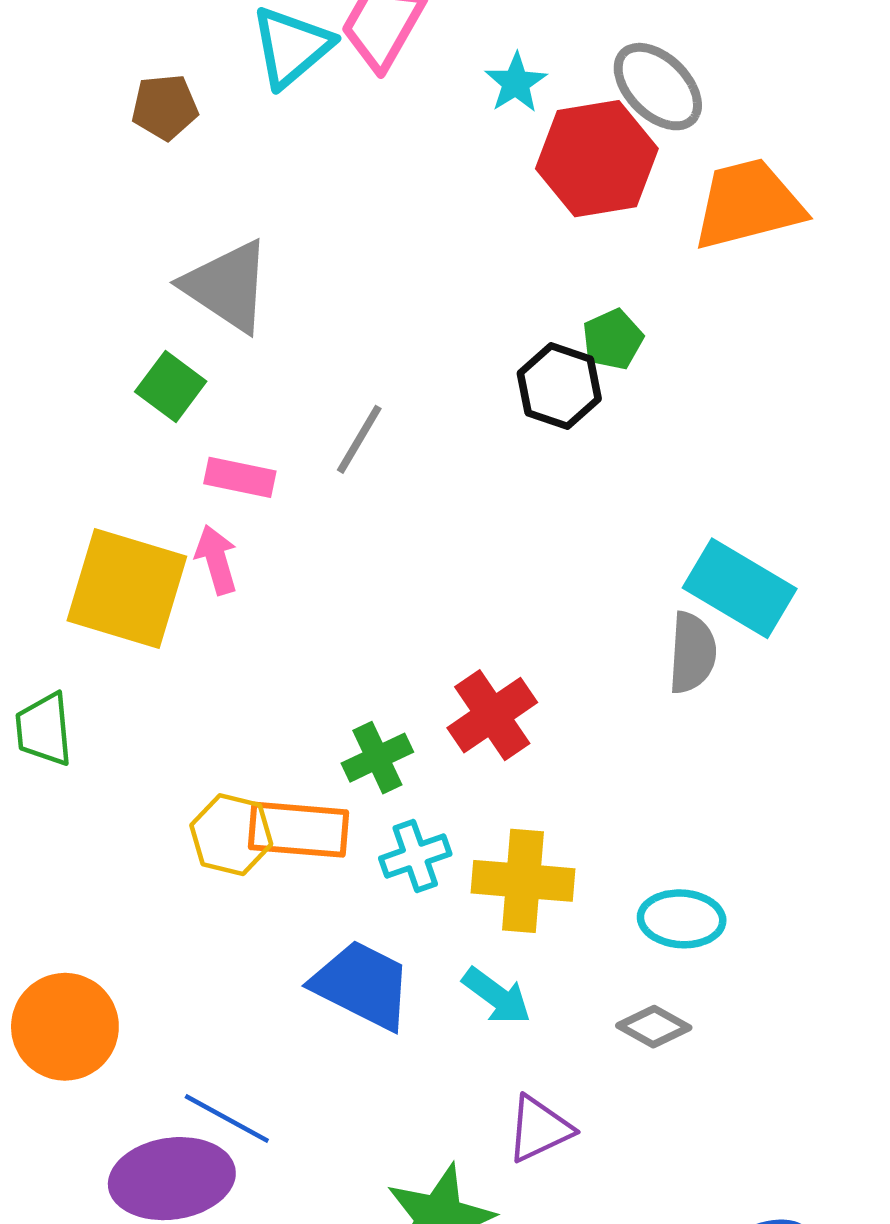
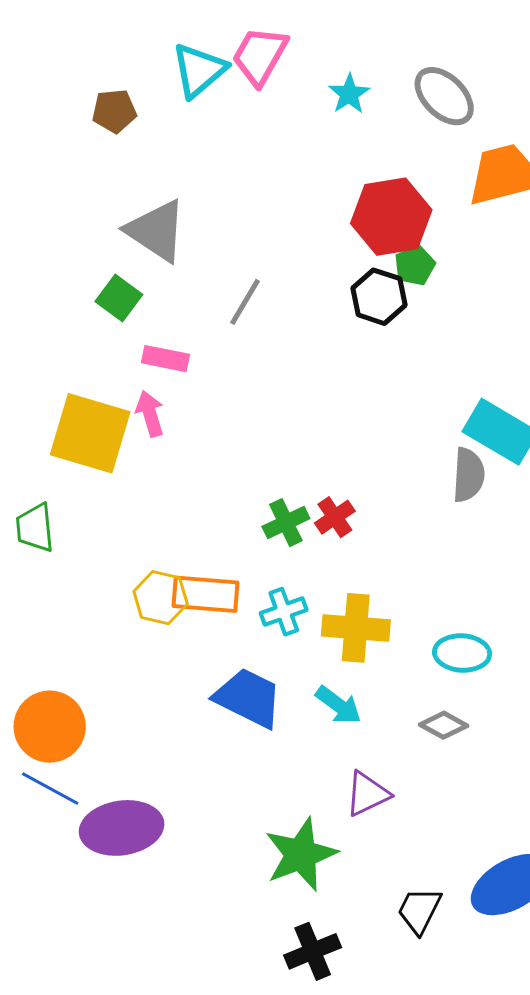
red hexagon: (597, 159) -> (391, 217), moved
gray line: (359, 439) -> (245, 302), moved
red cross: (492, 715) -> (335, 517), size x0.7
green cross: (377, 758) -> (286, 523), moved
blue line: (227, 1119) -> (50, 789), moved

